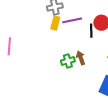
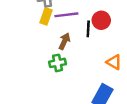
brown arrow: (81, 58) -> (64, 41), moved, turned 40

